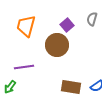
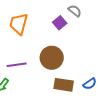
gray semicircle: (92, 19) -> (75, 11), moved, turned 112
brown circle: (57, 45) -> (52, 58), moved

